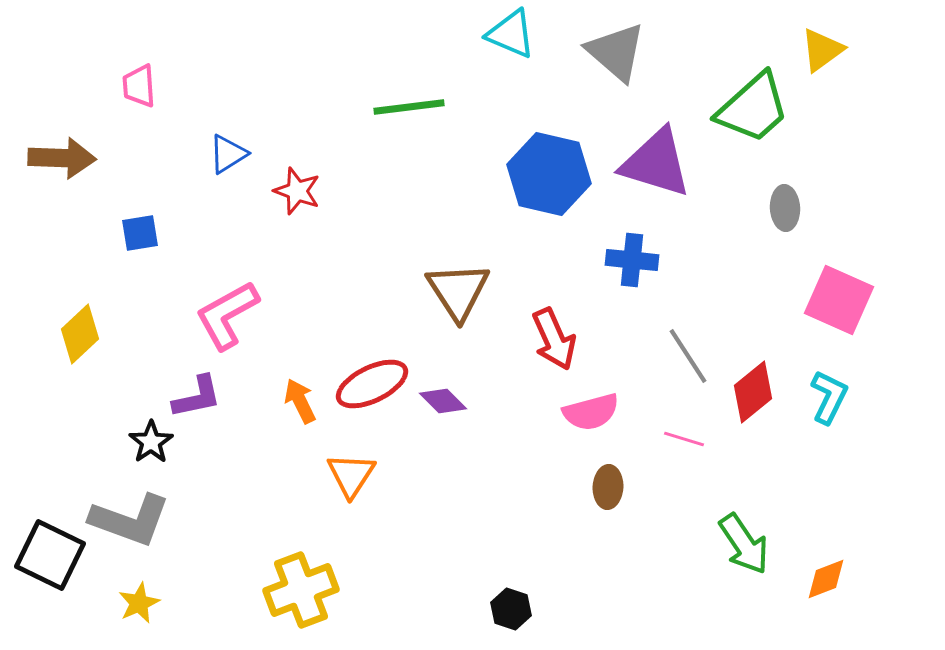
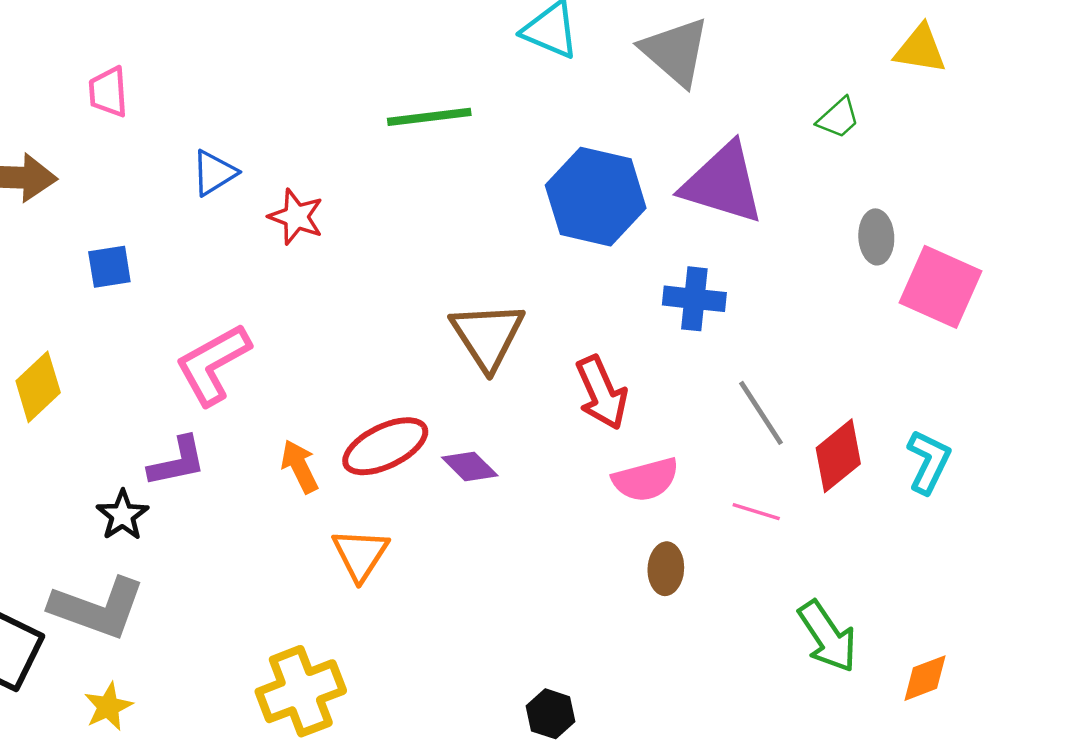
yellow triangle: (822, 50) -> (920, 49), turned 45
green trapezoid: (753, 108) -> (838, 118), size x0.5
pink square: (839, 300) -> (941, 287), moved

